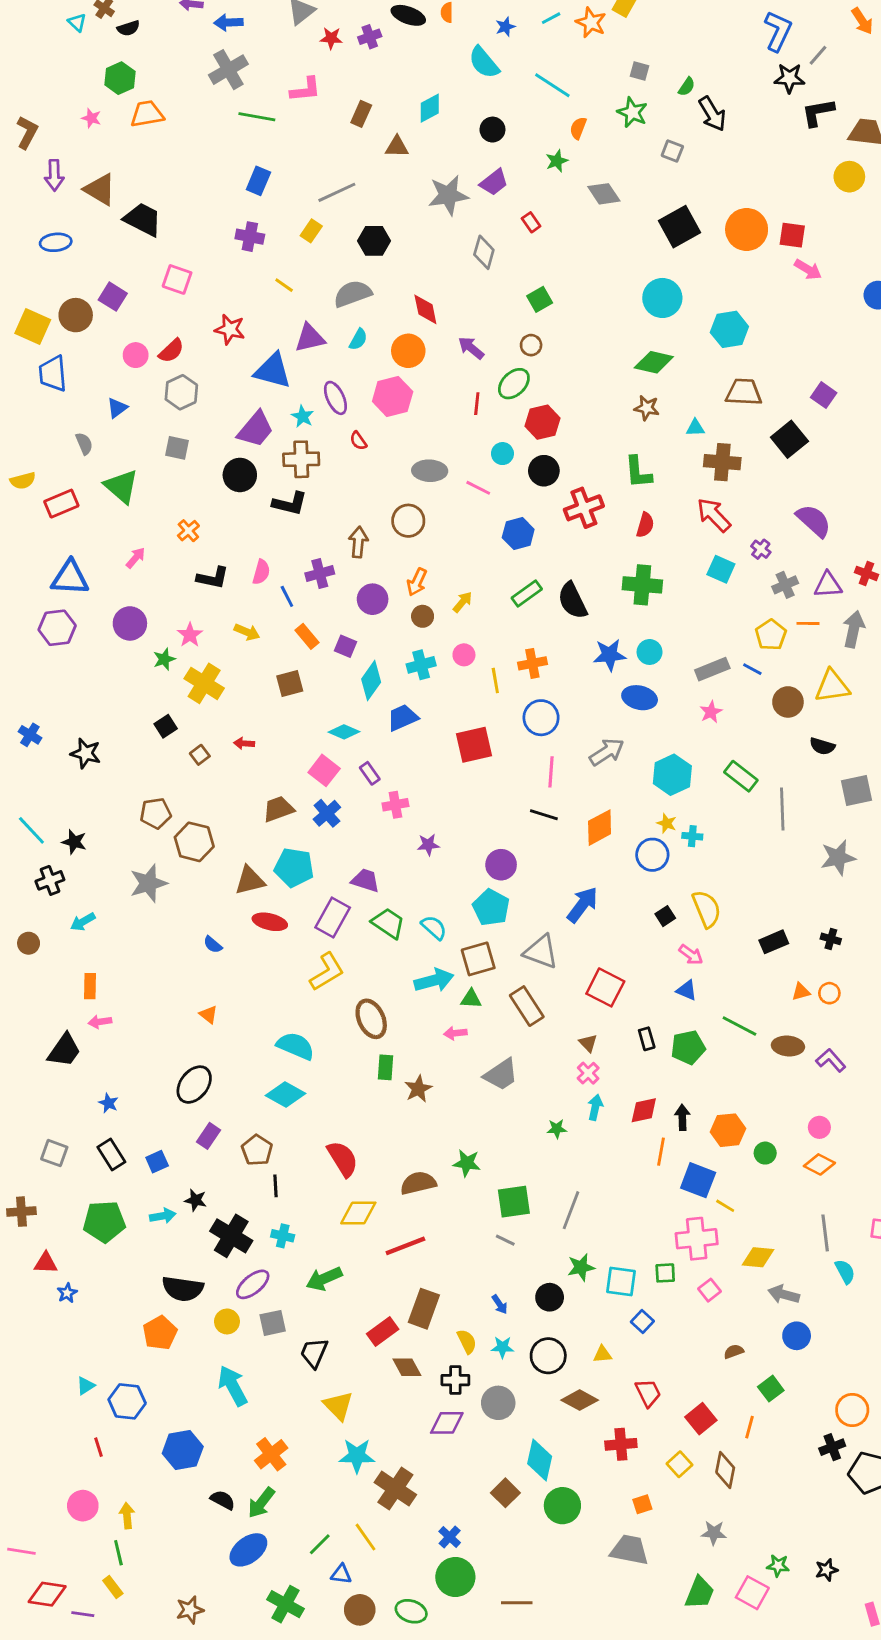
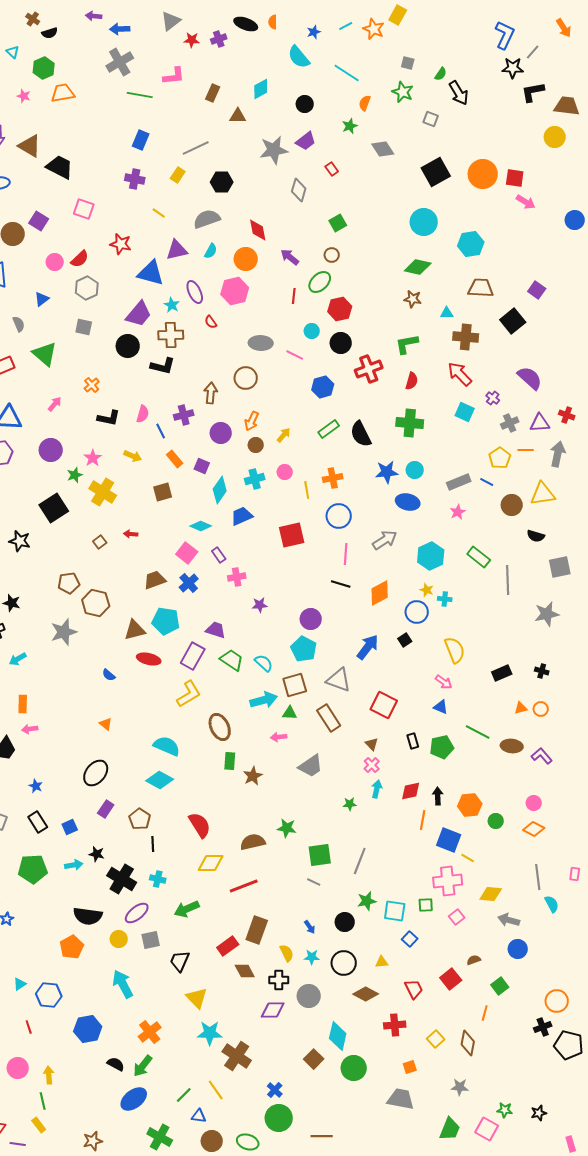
cyan triangle: (77, 22) -> (13, 52), moved
green L-shape: (638, 472) -> (407, 344), turned 85
black square: (166, 726) -> (54, 508), moved, size x1.8
black square: (665, 916) -> (405, 640), moved
red square: (701, 1419) -> (451, 979), moved

